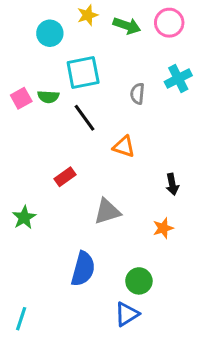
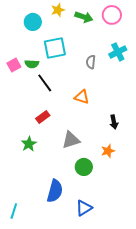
black line: (85, 118) -> (45, 83), moved
green star: (24, 218) -> (29, 144), moved
blue semicircle: (83, 269) -> (55, 191), moved
green circle: (139, 281) -> (84, 167), moved

